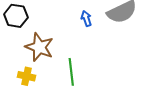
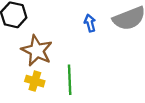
yellow cross: (26, 76) -> (35, 81), moved

